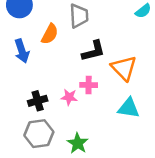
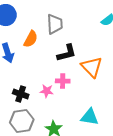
black cross: (38, 101) -> (21, 94), turned 35
cyan triangle: (129, 108) -> (90, 117), moved

